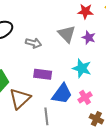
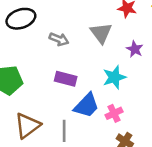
purple star: (89, 38) -> (135, 49), moved
cyan star: (82, 68) -> (114, 77), turned 30
brown triangle: (20, 99) -> (28, 125), moved

